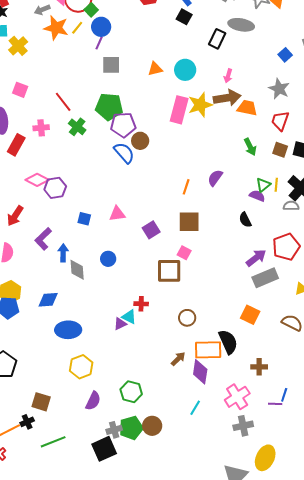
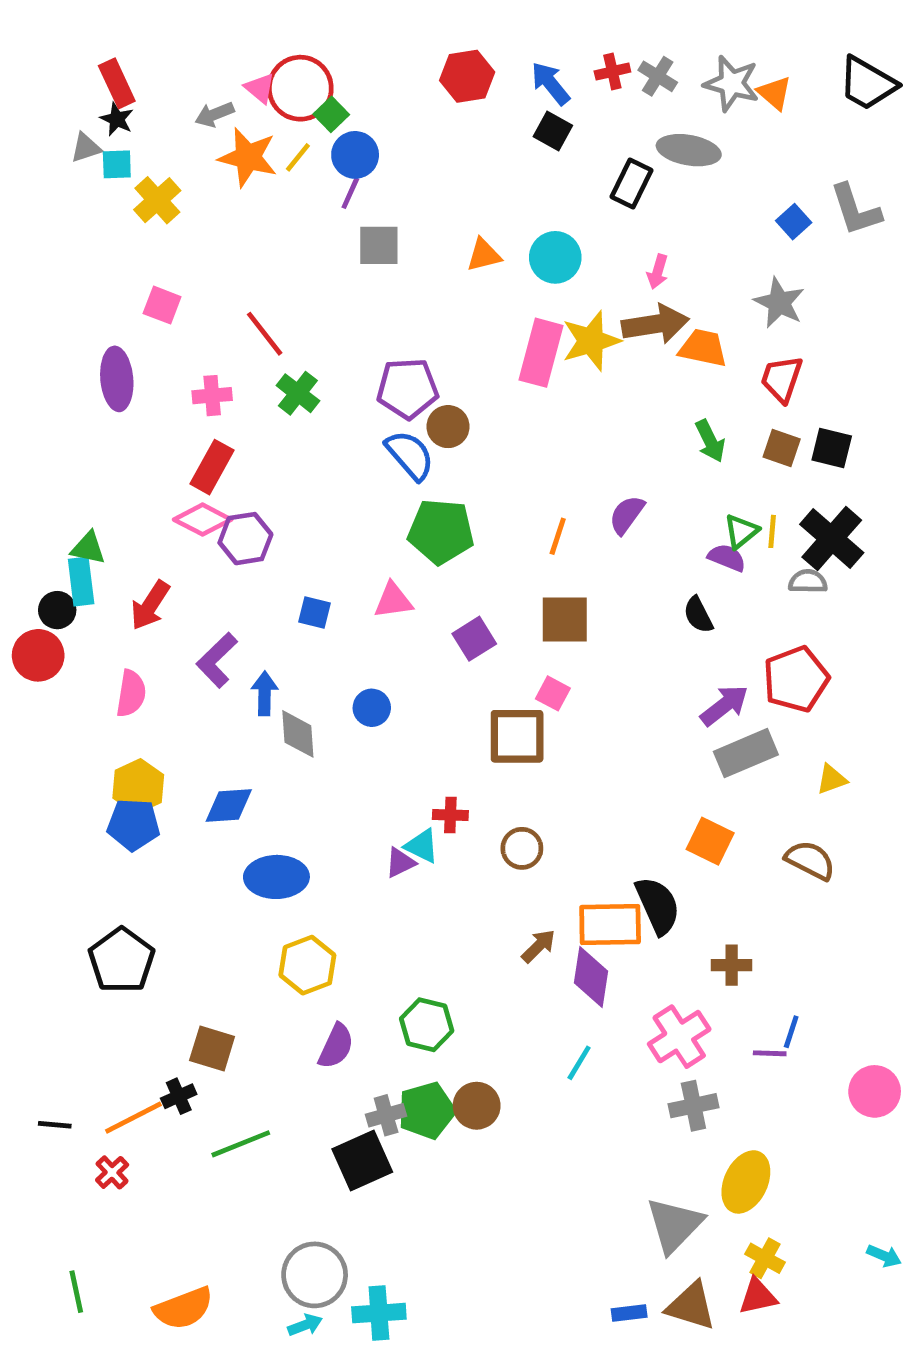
green pentagon: (109, 107) -> (441, 531), moved
red rectangle: (16, 145) -> (212, 467), moved
brown circle: (187, 318) -> (522, 848), moved

